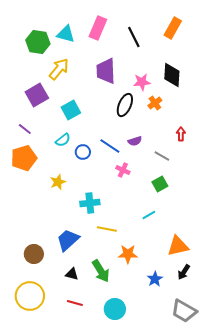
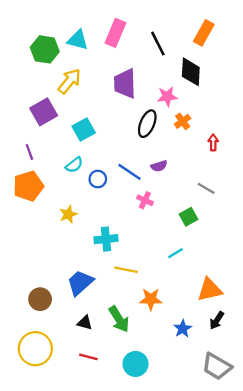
black diamond: (172, 75) -> (191, 72), moved
purple line: (25, 129) -> (29, 152), turned 32
red arrow: (181, 134) -> (213, 142), moved
gray line: (162, 156) -> (206, 188), moved

